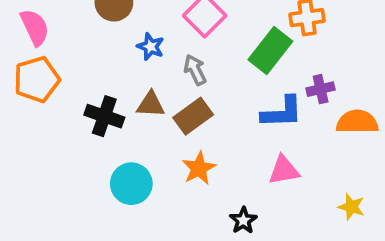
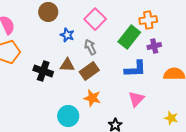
purple cross: (321, 89) -> (154, 46), moved
orange star: (199, 168) -> (92, 98), turned -30
pink triangle: (284, 170) -> (136, 99), turned -36
cyan circle: (131, 184) -> (68, 116), moved

